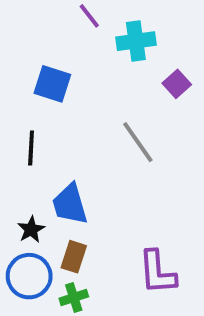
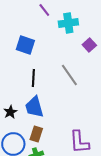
black line: (31, 148) -> (33, 78), moved
black star: (31, 229) -> (10, 112), moved

